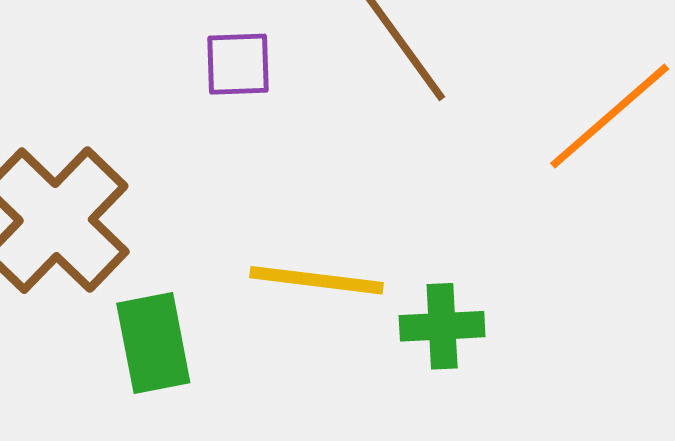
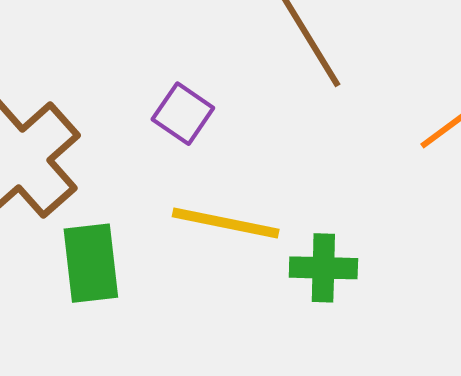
purple square: (238, 64) -> (183, 114), moved, turned 32

